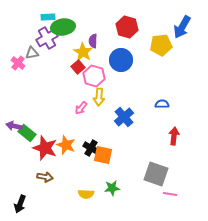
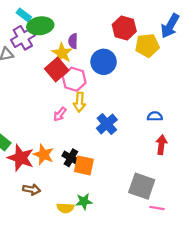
cyan rectangle: (48, 17) -> (24, 15), turned 40
red hexagon: (127, 27) -> (124, 28), moved
red square: (78, 67) -> (57, 69), size x1.5
blue semicircle: (162, 104) -> (155, 116), moved
brown arrow: (45, 177) -> (32, 189), moved
green star: (112, 188) -> (84, 201), moved

